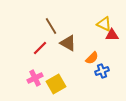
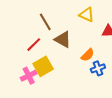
yellow triangle: (104, 24) -> (87, 15), moved
yellow square: (56, 84) -> (43, 66), moved

